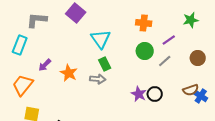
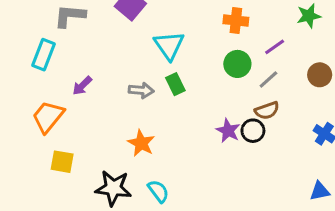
orange star: (69, 73) -> (141, 143), moved
gray arrow: (98, 79) -> (141, 90), moved
brown semicircle: (191, 90) -> (267, 110), moved

